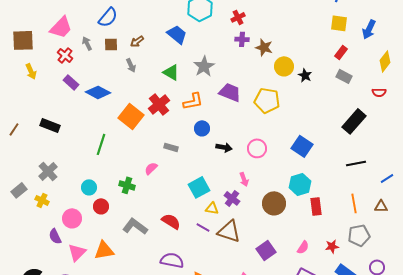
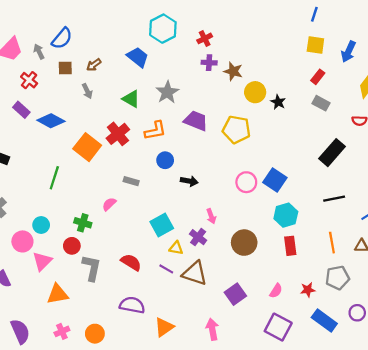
gray arrow: (87, 43) -> (39, 52), moved
red cross: (65, 55) -> (29, 80), moved
pink circle: (257, 148) -> (246, 182), moved
cyan hexagon: (300, 184) -> (286, 215), moved
red circle: (101, 206) -> (72, 246), moved
pink circle: (72, 218) -> (22, 241), moved
gray L-shape: (135, 226) -> (92, 268), turned 65
pink triangle: (77, 252) -> (42, 261), moved

